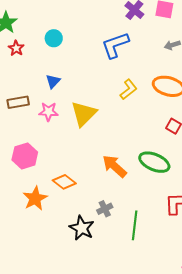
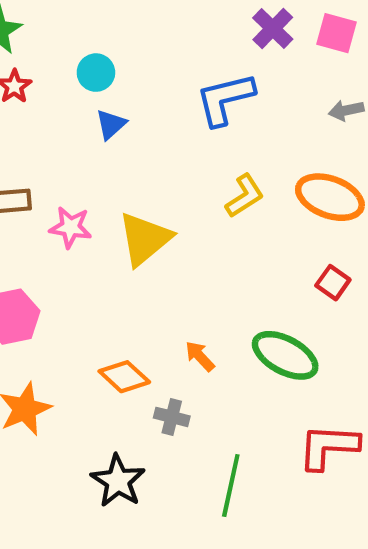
blue triangle: (53, 81) -> (111, 124), moved
orange arrow: (115, 166) -> (200, 356), size x0.6
orange diamond: (64, 182) -> (124, 377), moved
gray cross: (105, 209) -> (172, 417), moved, turned 35

